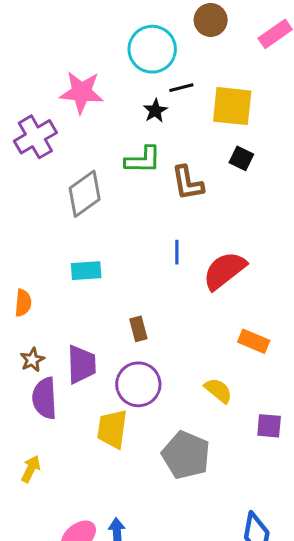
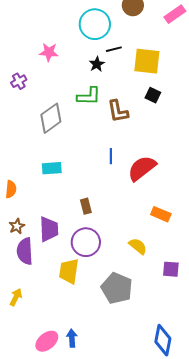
pink star: (81, 92) -> (49, 52), size x0.7
purple cross: (35, 137) -> (19, 81), size x0.6

